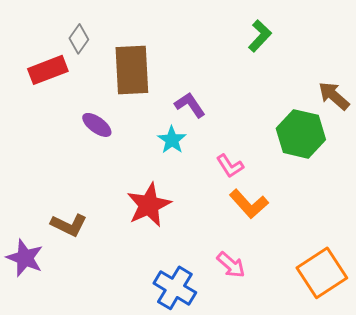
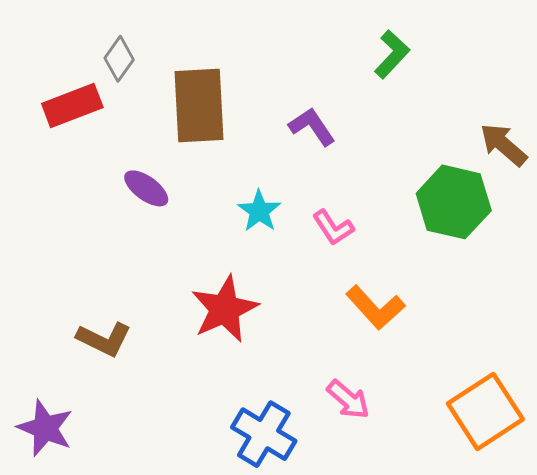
purple L-shape: (190, 105) -> (312, 127), moved
pink L-shape: (230, 166) -> (333, 228), moved
purple star: (25, 258) -> (45, 428), moved

